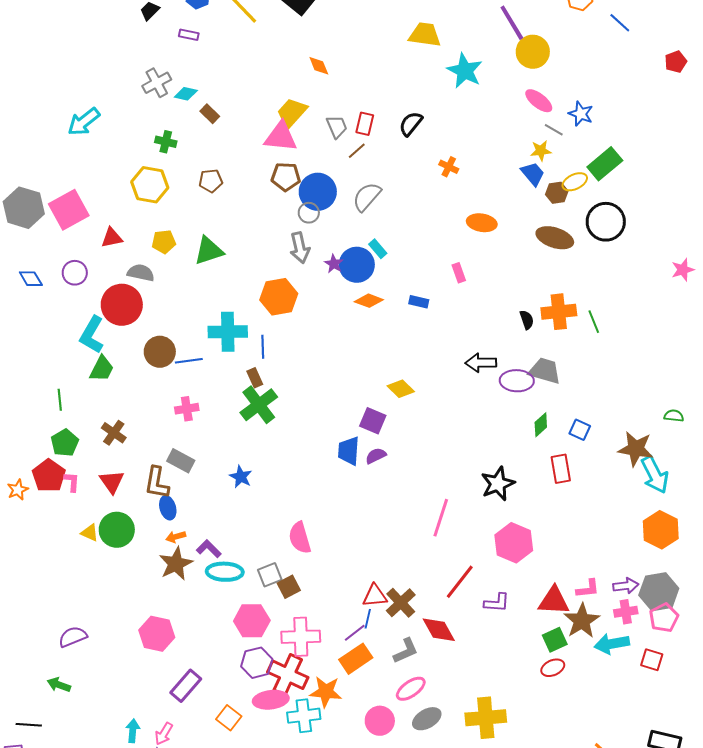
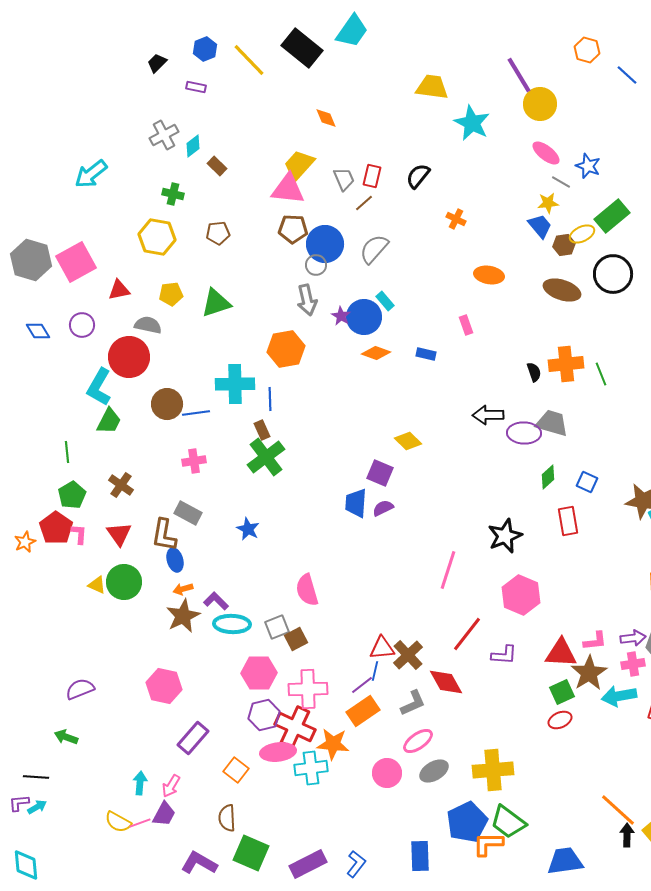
cyan diamond: (186, 94) -> (193, 146), turned -50

